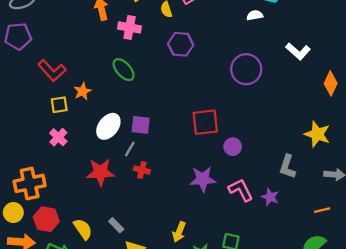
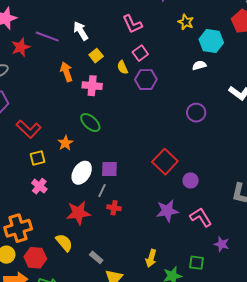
purple hexagon: (181, 44) -> (146, 80), moved
purple circle: (246, 69) -> (196, 113), size x0.7
orange star: (82, 91) -> (65, 143), moved
red square: (205, 122) -> (165, 162), turned -35
purple star: (270, 197) -> (222, 244), moved
yellow semicircle: (83, 229) -> (64, 243), moved

